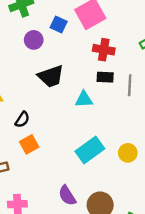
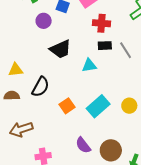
gray line: (130, 85) -> (126, 50), turned -30
black semicircle: (22, 120) -> (40, 87), size x1.5
orange square: (29, 144) -> (67, 106), moved

